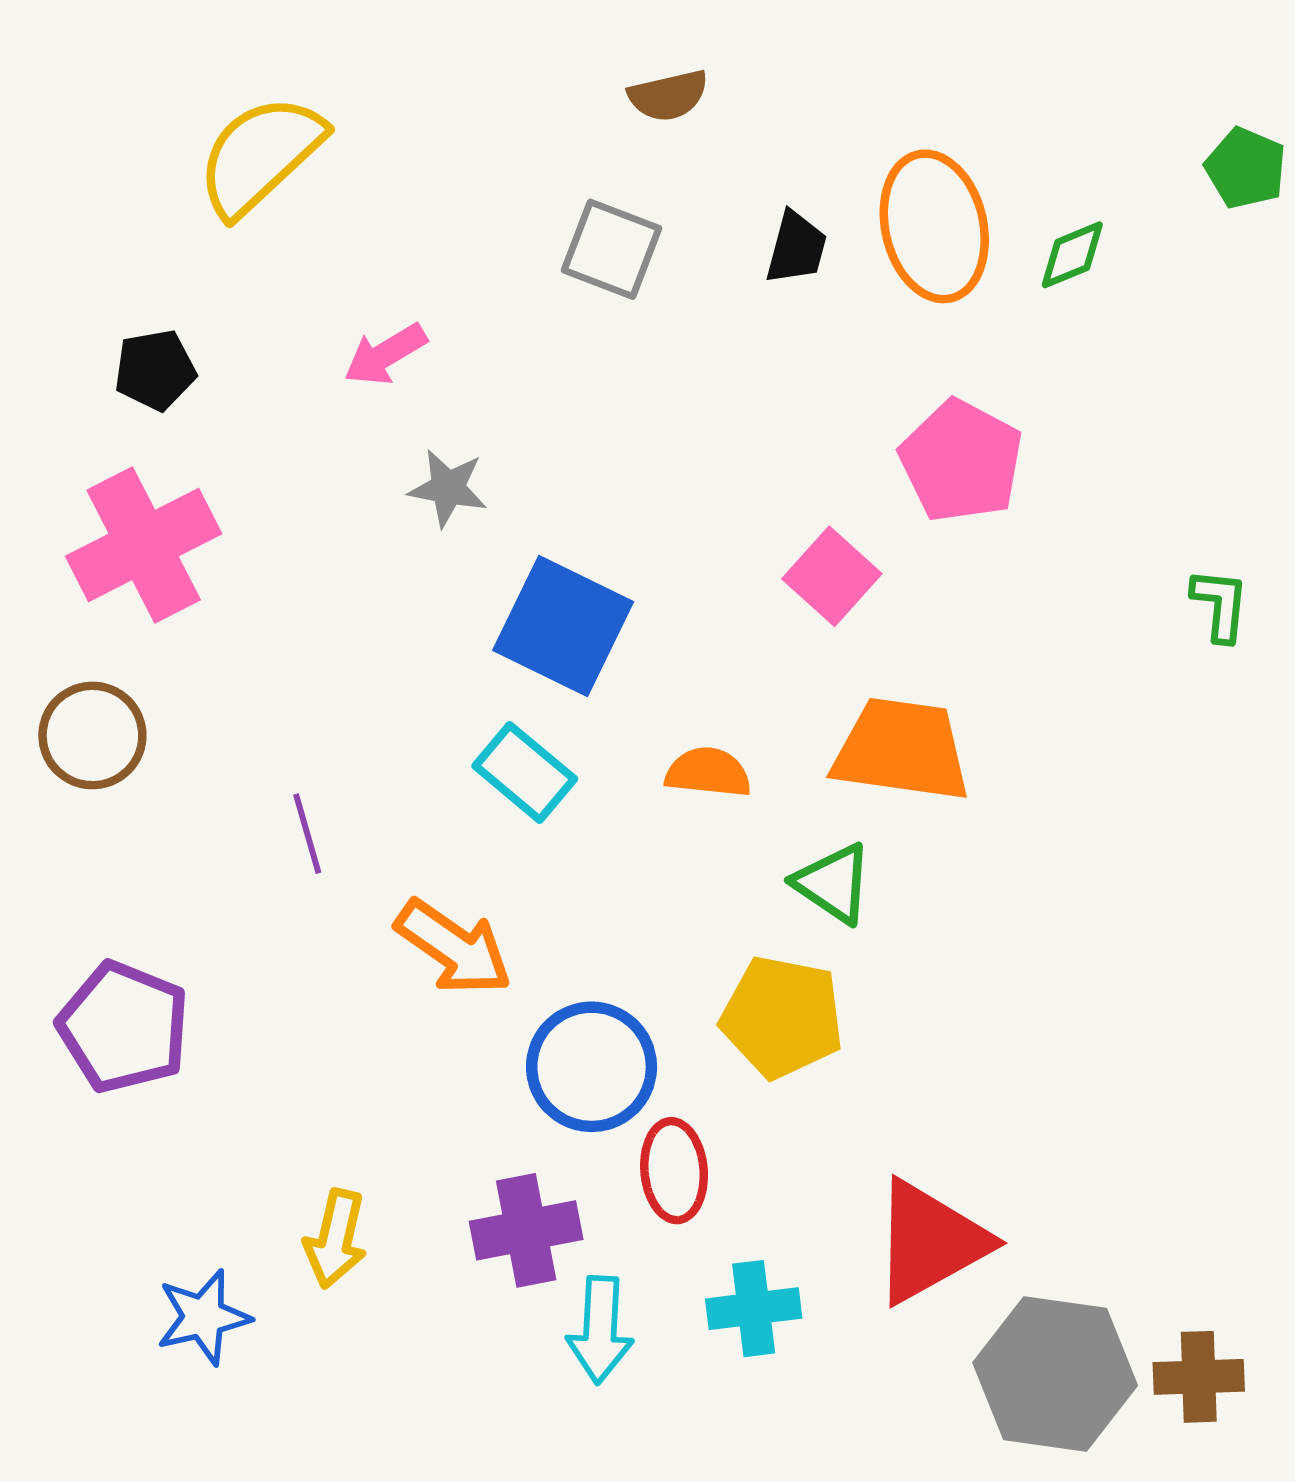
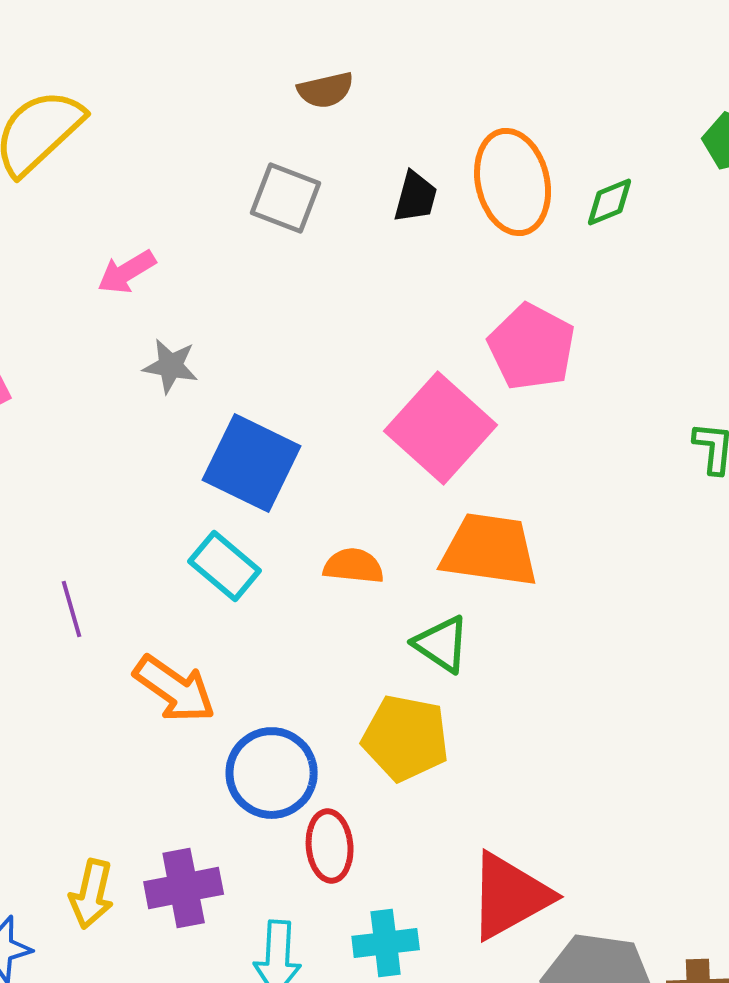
pink square: (832, 576) -> (441, 428), size x1.6
purple cross: (526, 1230) -> (184, 888), moved

